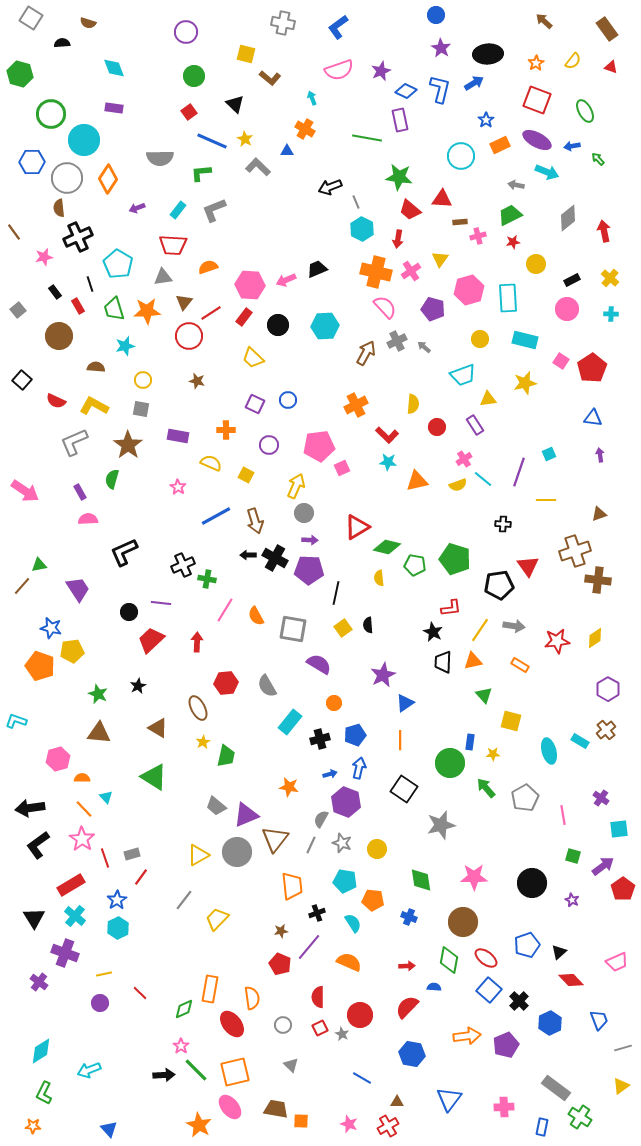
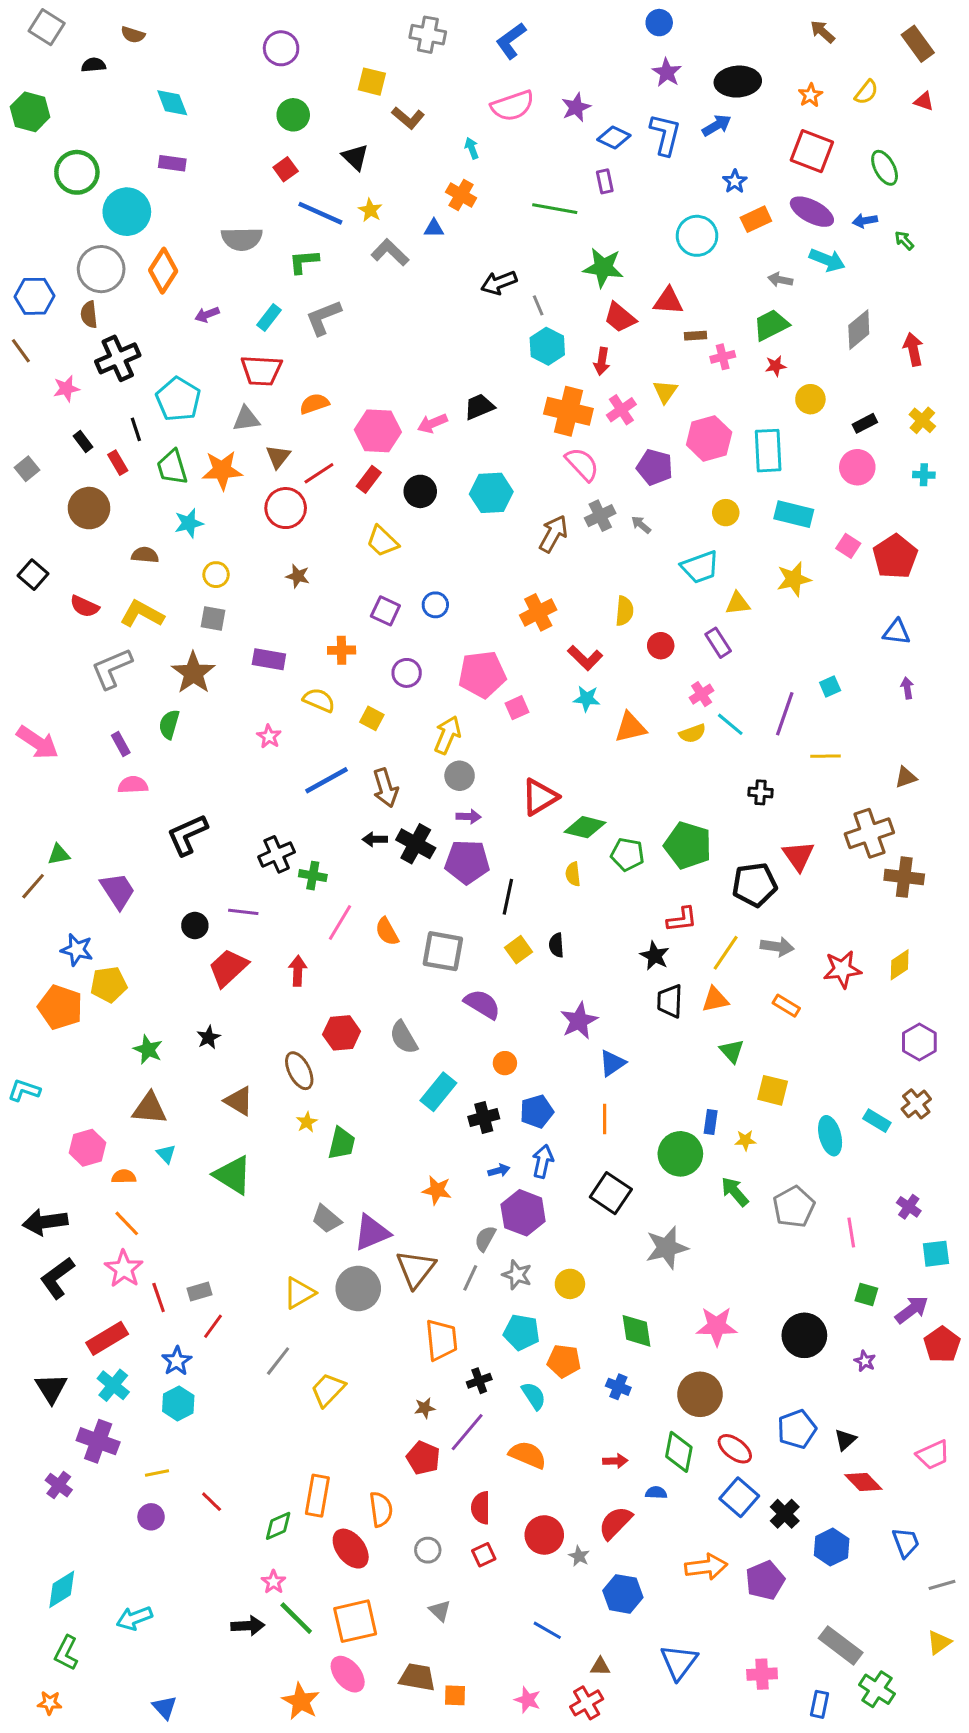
purple rectangle: (400, 120) -> (605, 181), size x0.7
blue hexagon: (32, 162) -> (35, 296), moved
cyan triangle: (106, 797) -> (166, 1154), moved
gray star: (342, 1034) -> (579, 1556), moved

